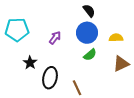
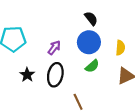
yellow semicircle: (116, 38) -> (120, 48), turned 96
black ellipse: (50, 78) -> (55, 75), moved

